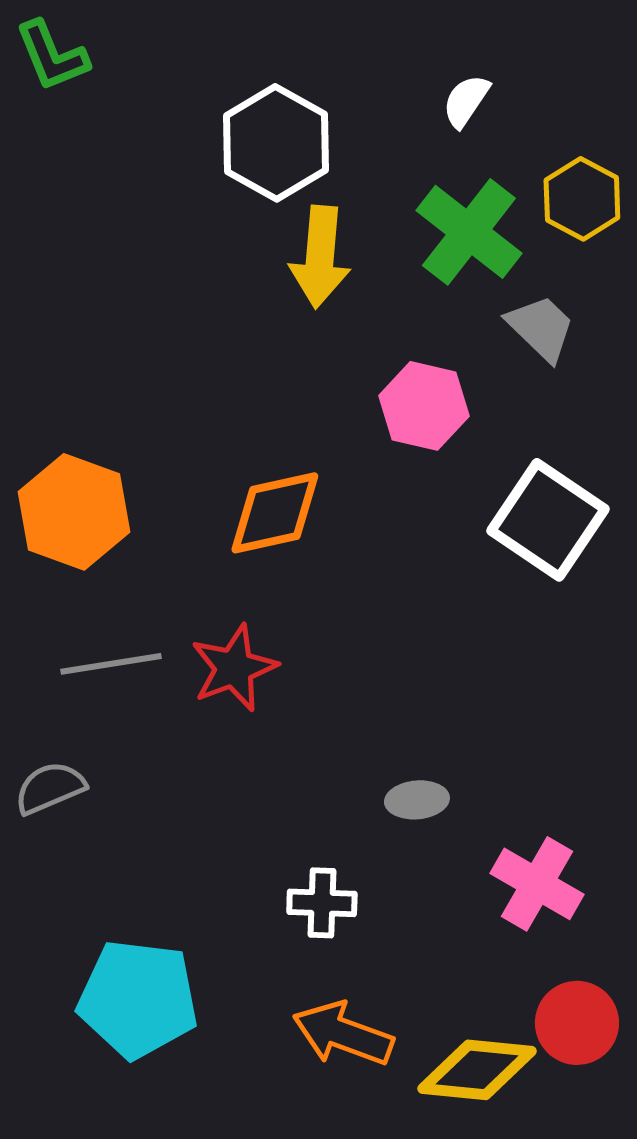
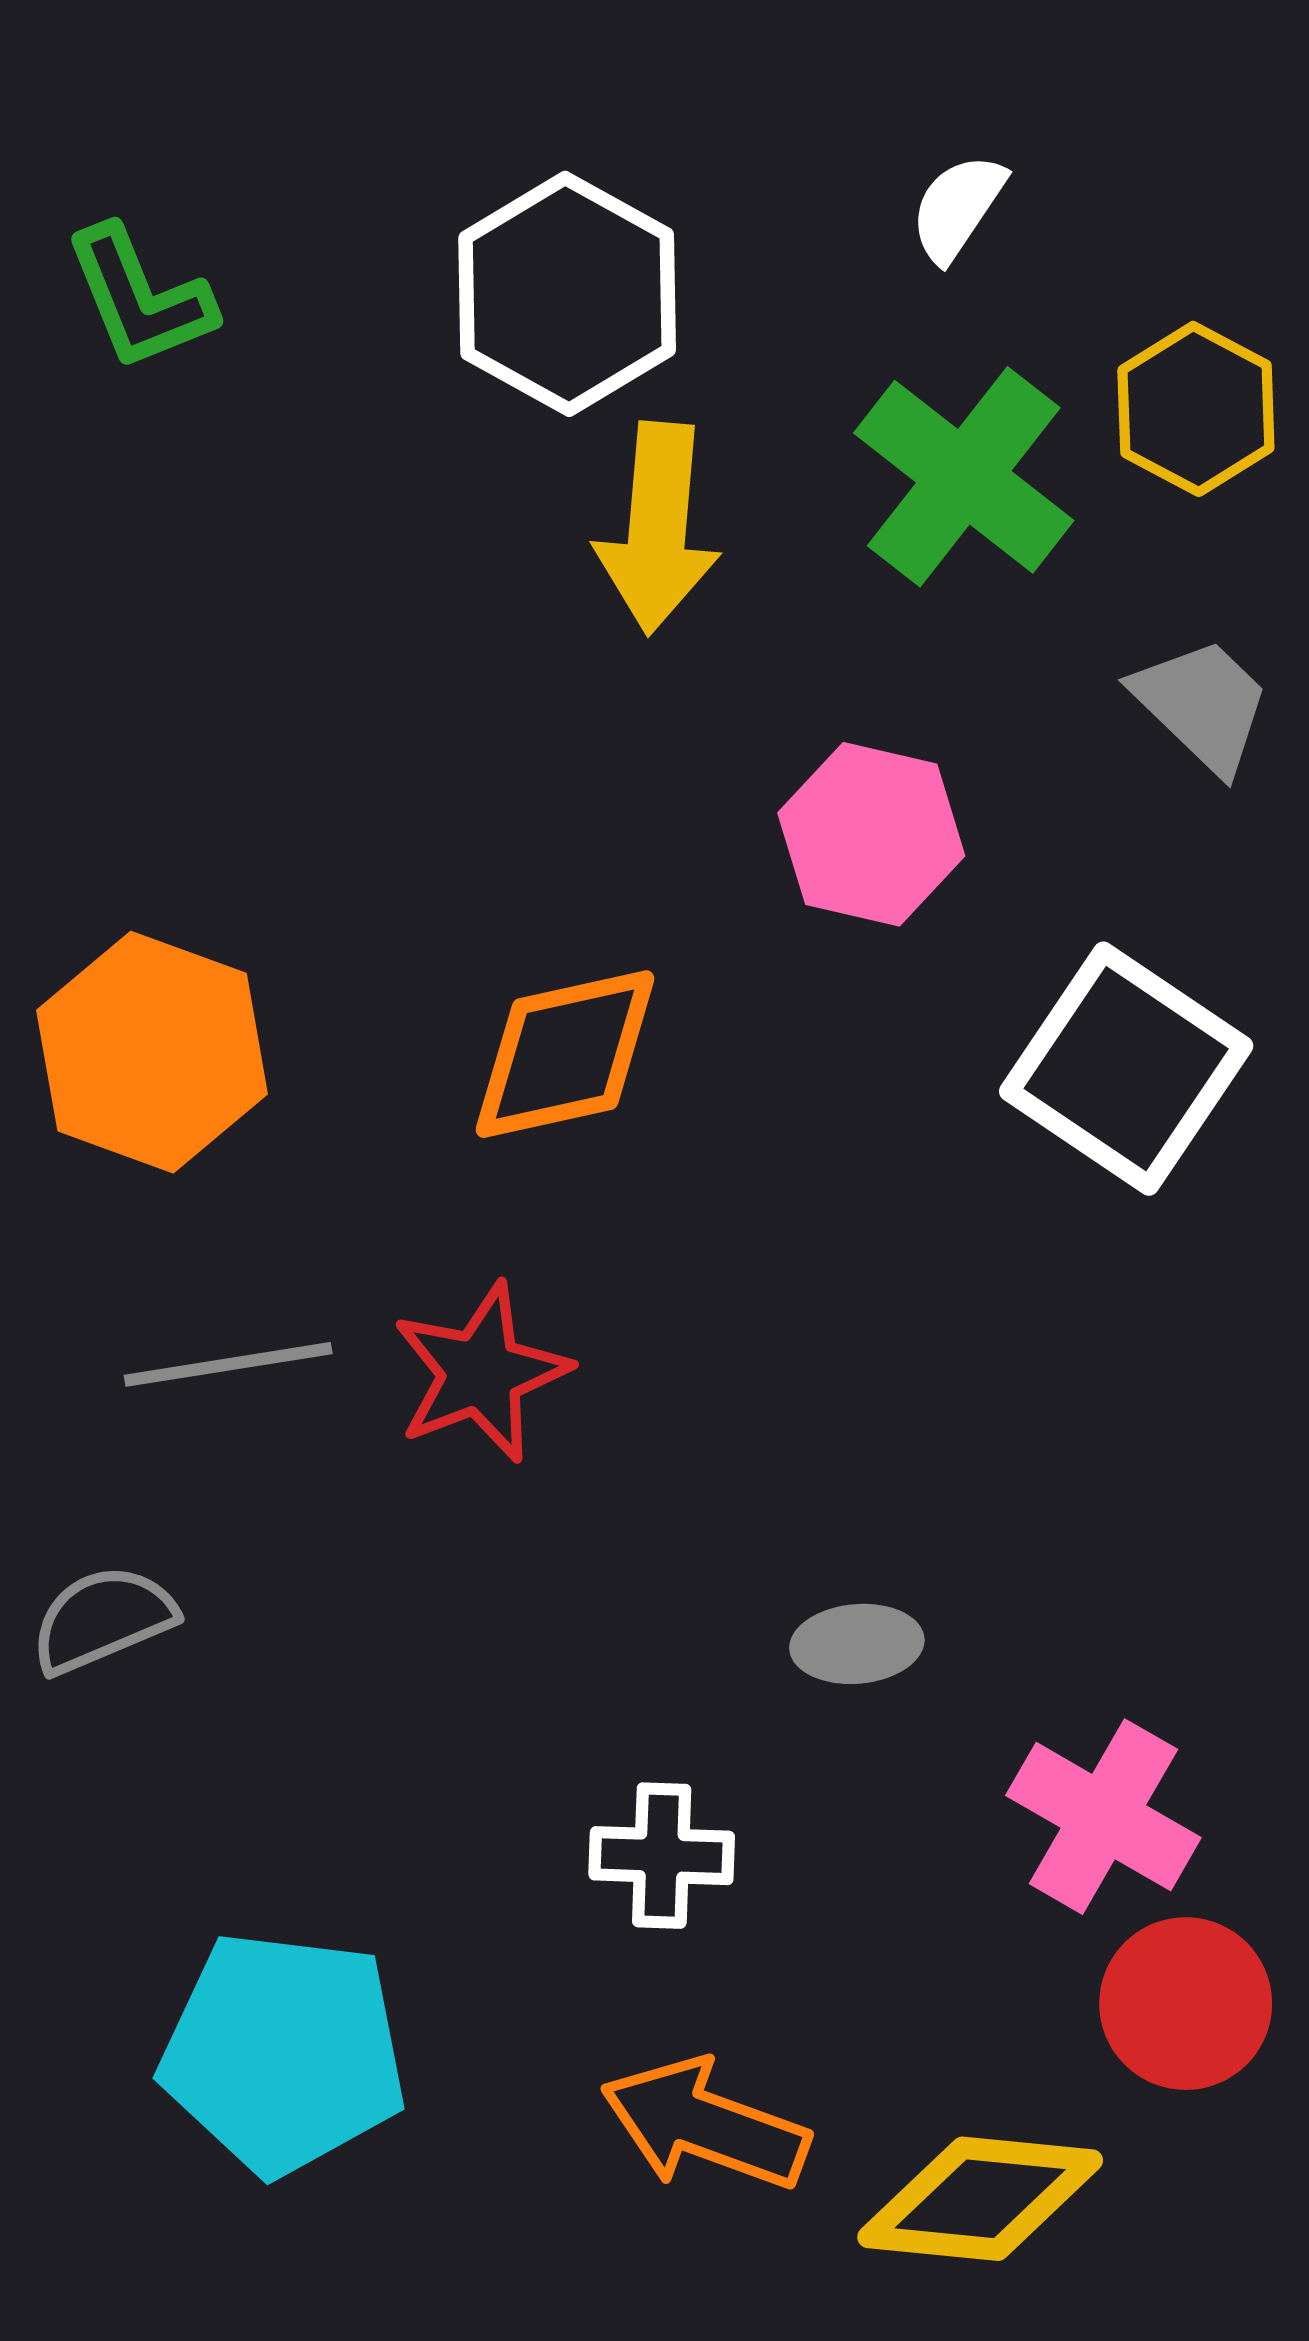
green L-shape: (52, 56) -> (140, 298), moved
gray trapezoid: (541, 328) -> (1202, 705), moved
red circle: (577, 1023) -> (1186, 2004), moved

